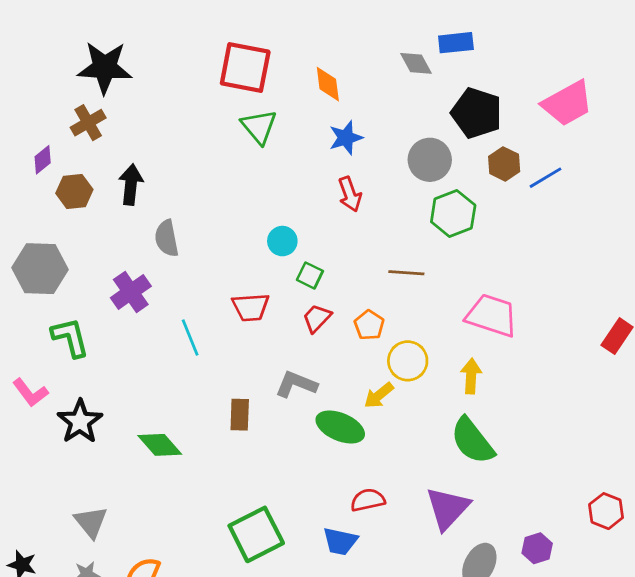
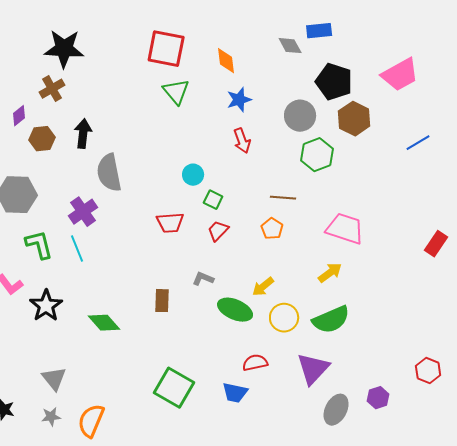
brown hexagon: (504, 164) -> (354, 119), size x1.4
blue line: (545, 178) -> (418, 143), moved
gray semicircle: (167, 238) -> (109, 173), size x1.4
orange pentagon: (369, 325) -> (272, 229), moved
cyan line: (190, 337) -> (77, 249), moved
yellow circle: (408, 361) -> (284, 318), moved
yellow arrow: (471, 376) -> (330, 273), turned 50
gray L-shape: (296, 384) -> (203, 279), size x0.7
green semicircle: (472, 441) -> (331, 320), turned -75
green square: (256, 534) -> (174, 388), turned -33

